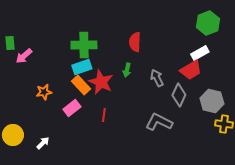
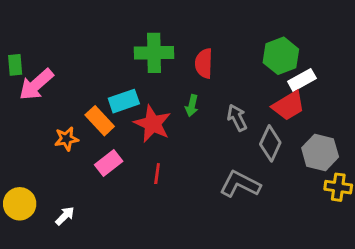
green hexagon: (208, 23) -> (281, 56), moved
green cross: (84, 45) -> (154, 53), moved
pink arrow: (24, 56) -> (36, 84), size x1.4
orange rectangle: (81, 85) -> (100, 121), moved

